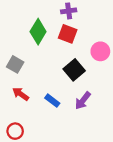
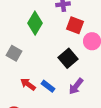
red square: (68, 34) -> (75, 25), moved
red arrow: (21, 94) -> (28, 84), moved

